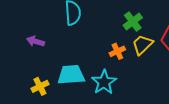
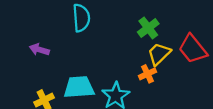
orange cross: (117, 51) -> (147, 74), moved

